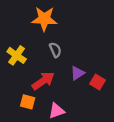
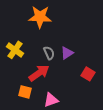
gray semicircle: (55, 50) -> (49, 53), moved
purple triangle: (77, 73) -> (67, 53), moved

